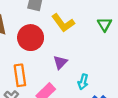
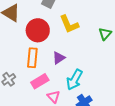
orange rectangle: (20, 75) -> (32, 58), moved
cyan arrow: (83, 82) -> (74, 80), size x1.5

